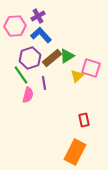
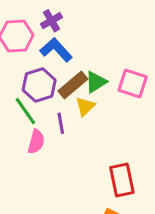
pink square: (91, 68) -> (133, 83), moved
yellow triangle: (77, 76) -> (85, 106), moved
red rectangle: (84, 120) -> (122, 180), size x1.5

